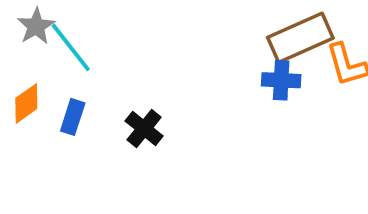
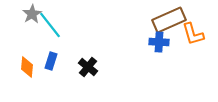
orange diamond: (26, 103) -> (27, 67), moved, turned -50

